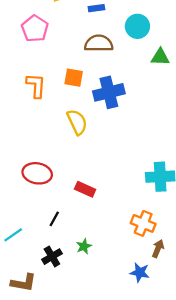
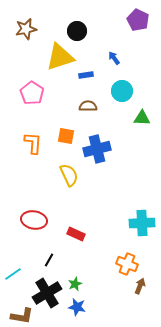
brown semicircle: (99, 43) -> (88, 106), size x0.7
black cross: (52, 257) -> (47, 293), size x1.6
blue star: (140, 272) -> (77, 307), moved

